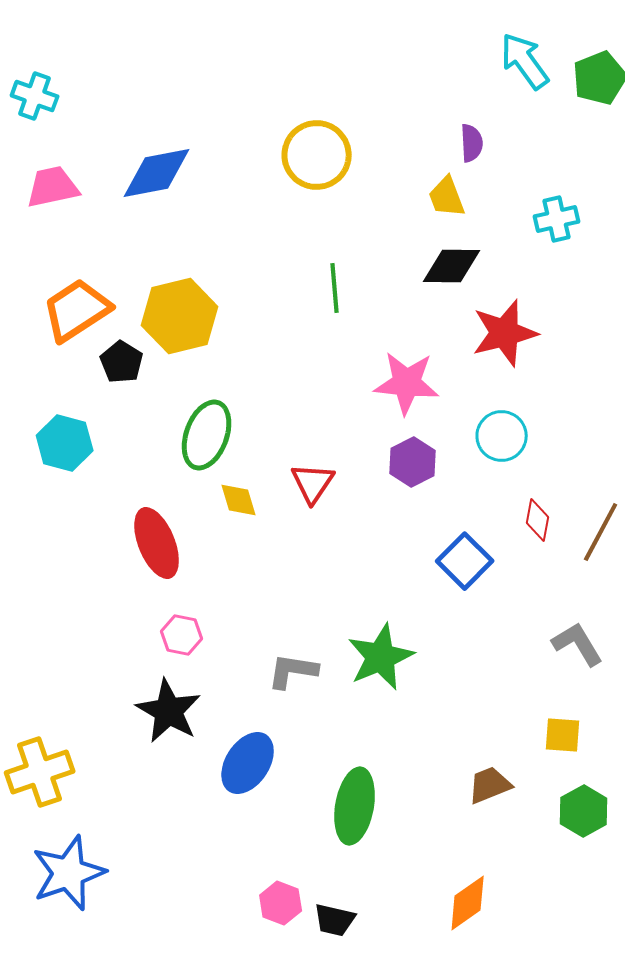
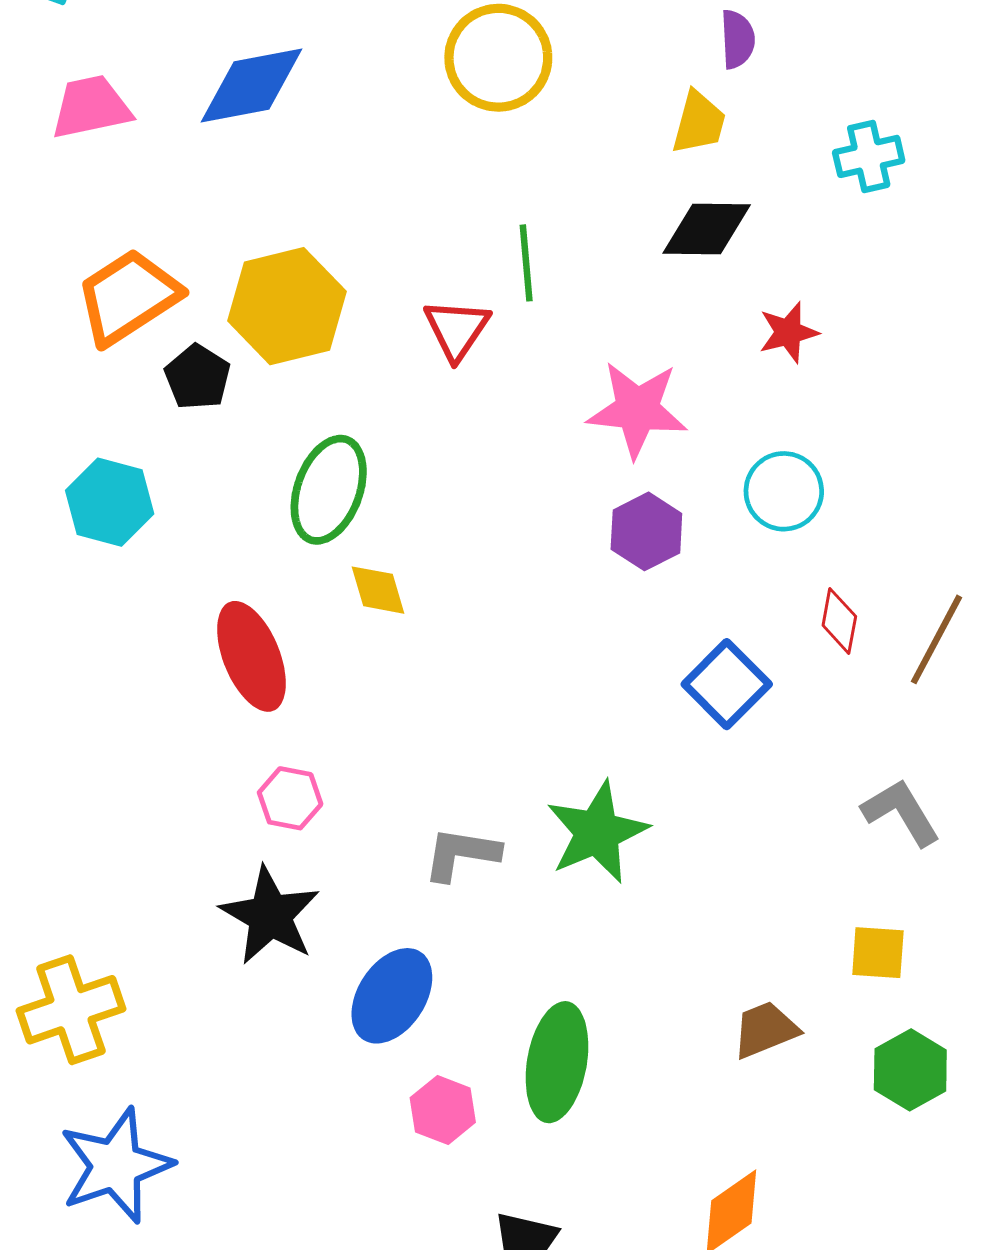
yellow trapezoid: (447, 197) -> (699, 123), turned -144
red star: (505, 333) -> (788, 332), size x0.6
red triangle: (313, 483) -> (457, 329), moved
pink hexagon: (281, 903) -> (443, 1110), moved

